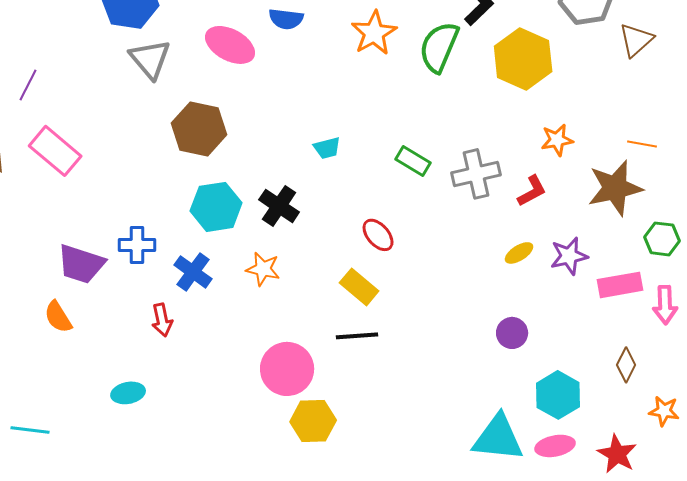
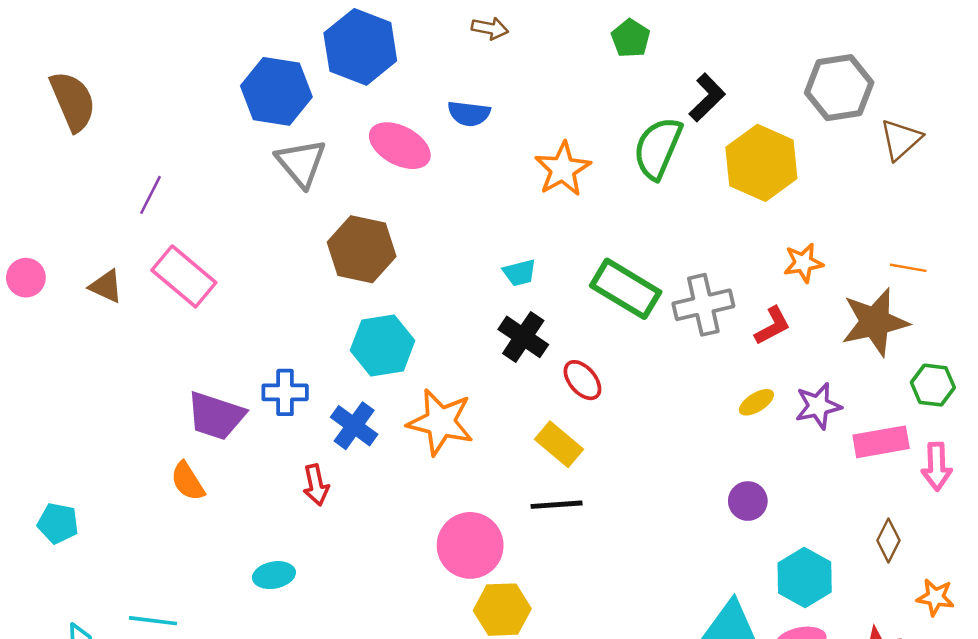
orange star: (374, 33) -> (563, 169), moved
green rectangle: (413, 161) -> (626, 289), size x1.6
black cross: (279, 206) -> (523, 337), moved
orange star: (263, 269) -> (441, 422), size x1.6

